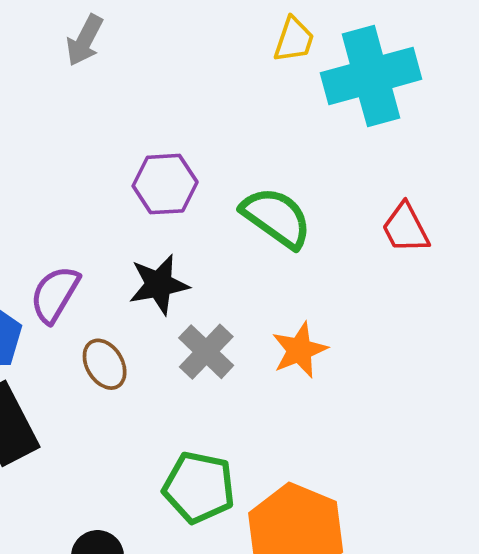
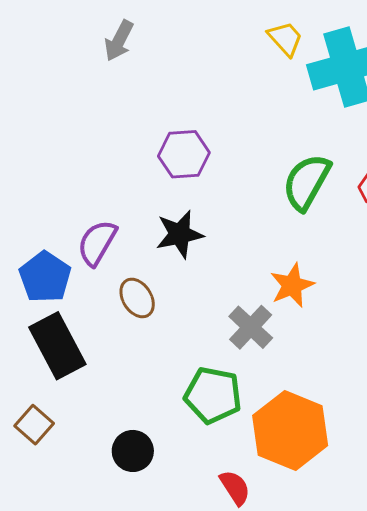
yellow trapezoid: (294, 40) -> (285, 39), turned -60
green semicircle: (276, 217) -> (307, 182), moved, turned -96
gray cross: (206, 352) -> (251, 327), moved

